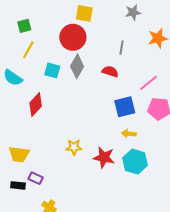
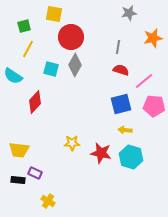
yellow square: (84, 13) -> (54, 14), moved
red semicircle: (110, 71) -> (121, 70), moved

